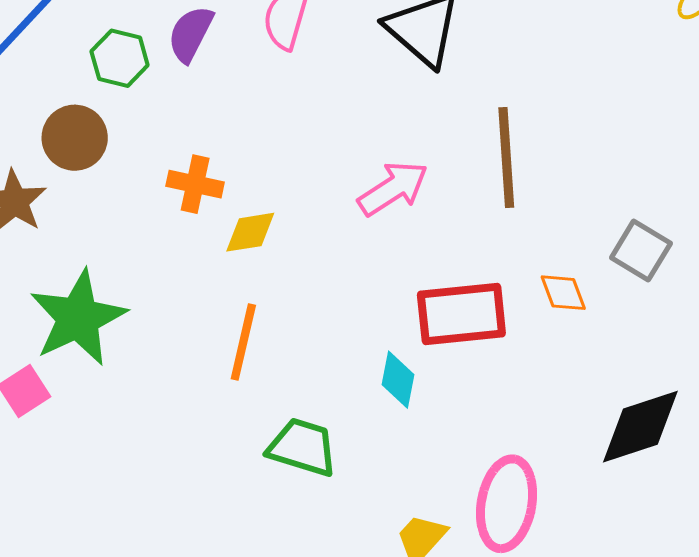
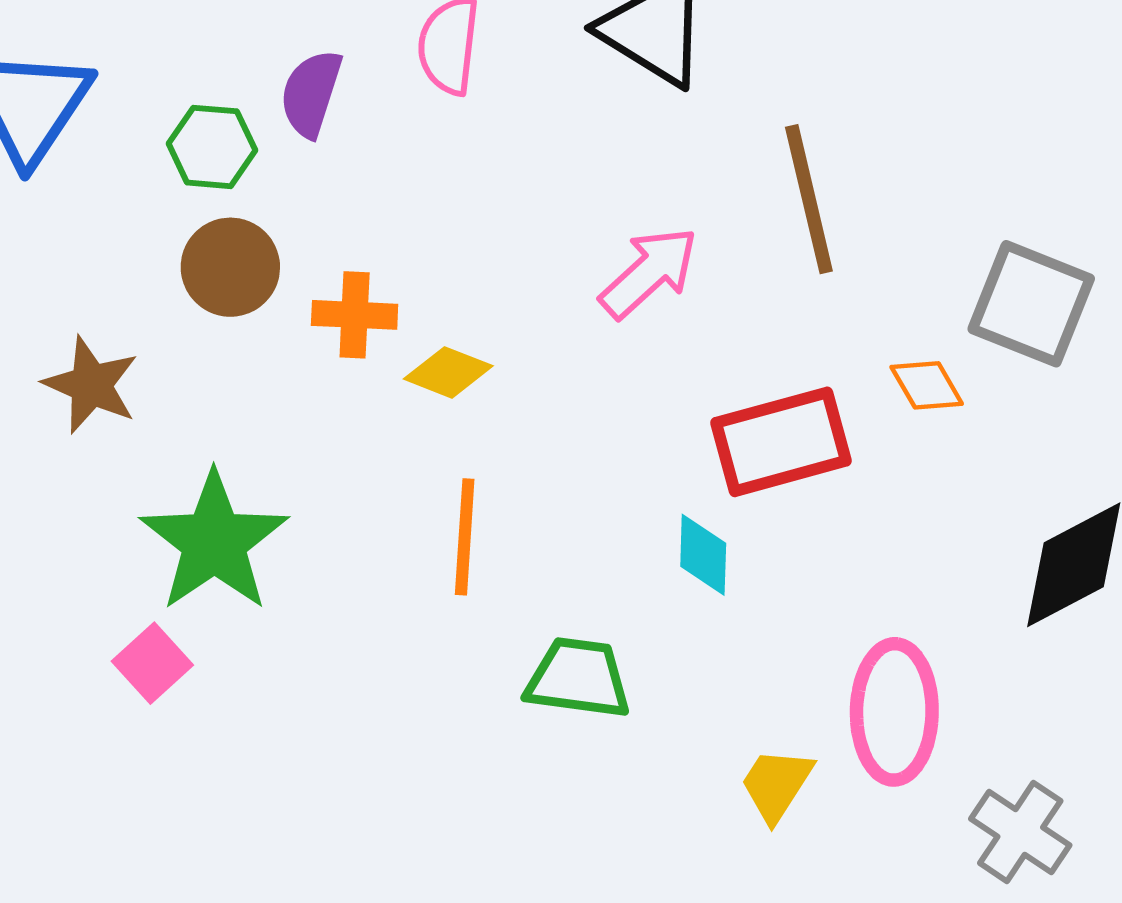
brown circle: (75, 138) -> (230, 267), moved
yellow diamond: (250, 232) -> (448, 372), turned 40
gray square: (641, 251) -> (1031, 304), size x1.4

